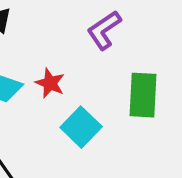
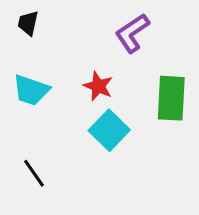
red star: (50, 83) -> (98, 86), moved

